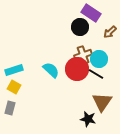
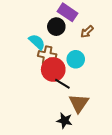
brown cross: (83, 55) -> (47, 55), moved, turned 30
cyan semicircle: (51, 70) -> (37, 42), moved
black line: (96, 74) -> (62, 84), moved

